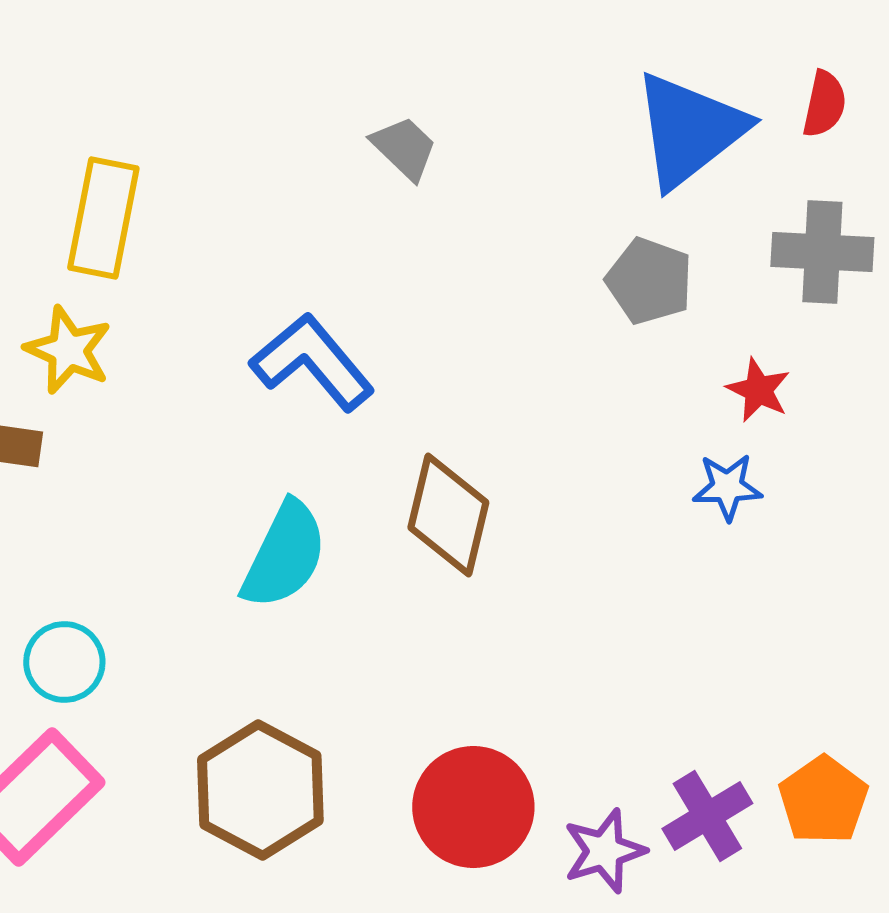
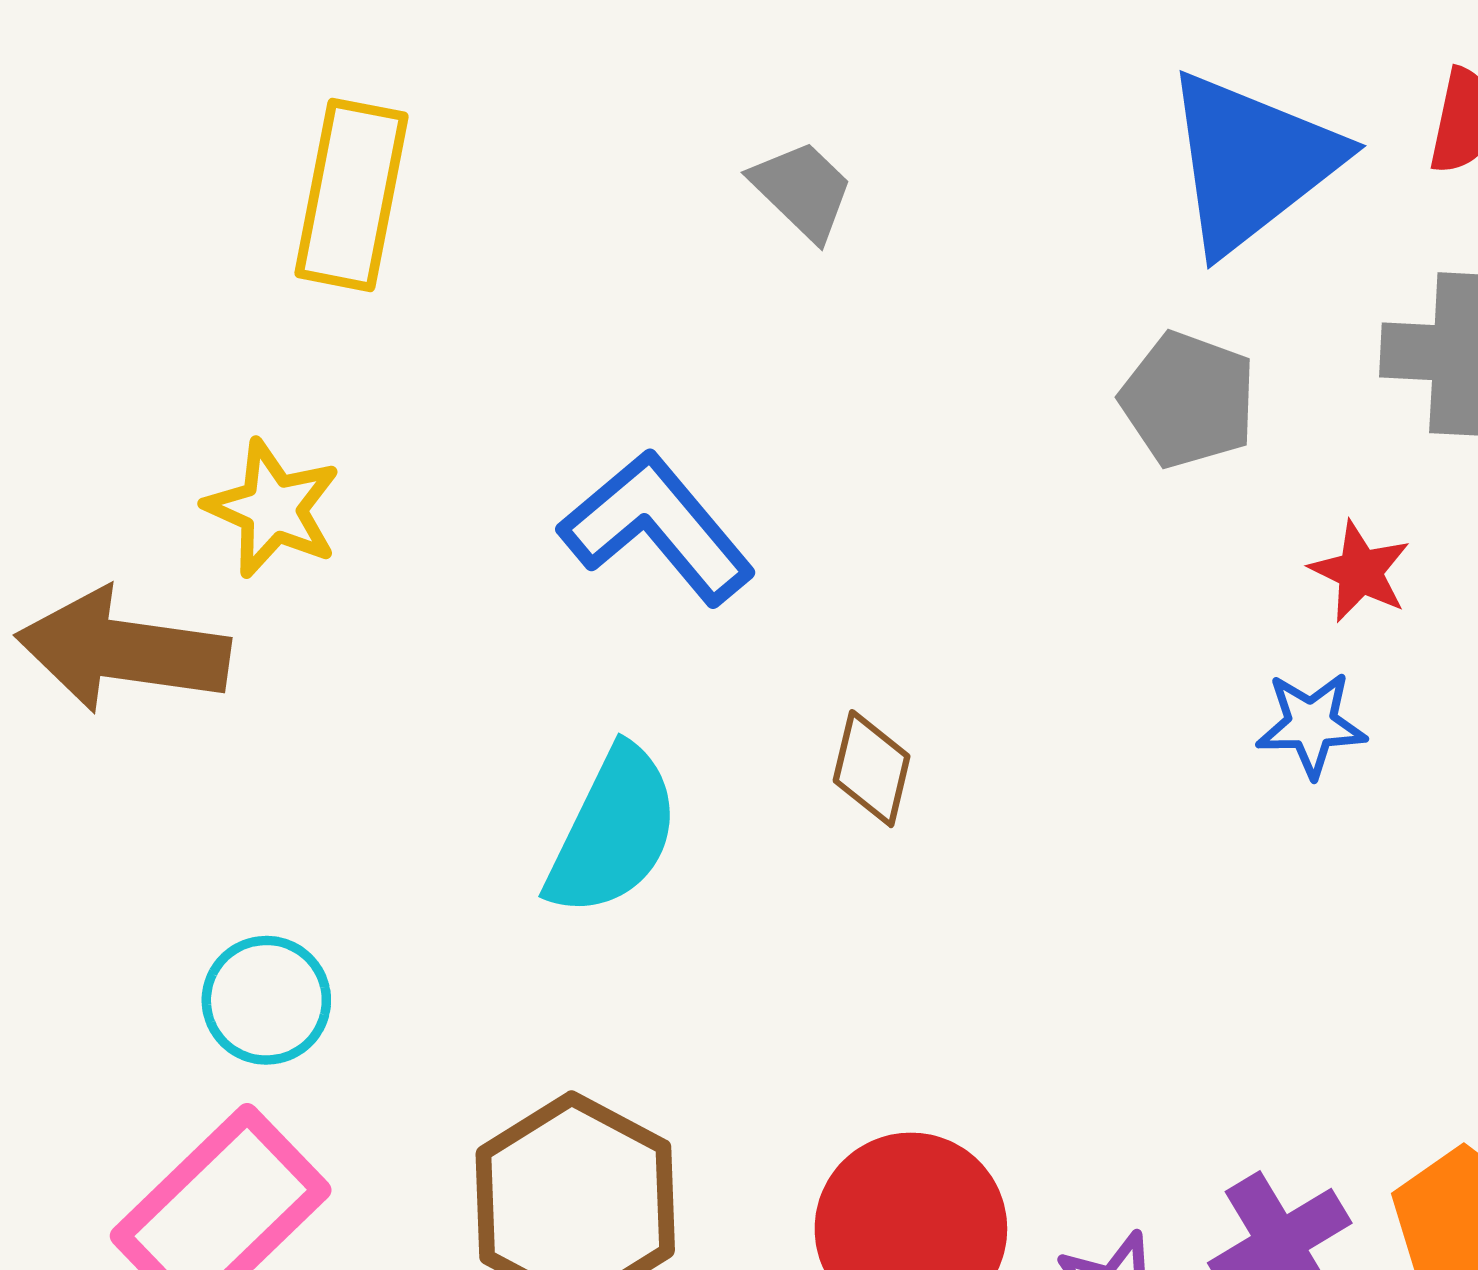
yellow rectangle: (103, 218) -> (351, 195), moved
brown diamond: (448, 515) -> (872, 769), size x0.6

